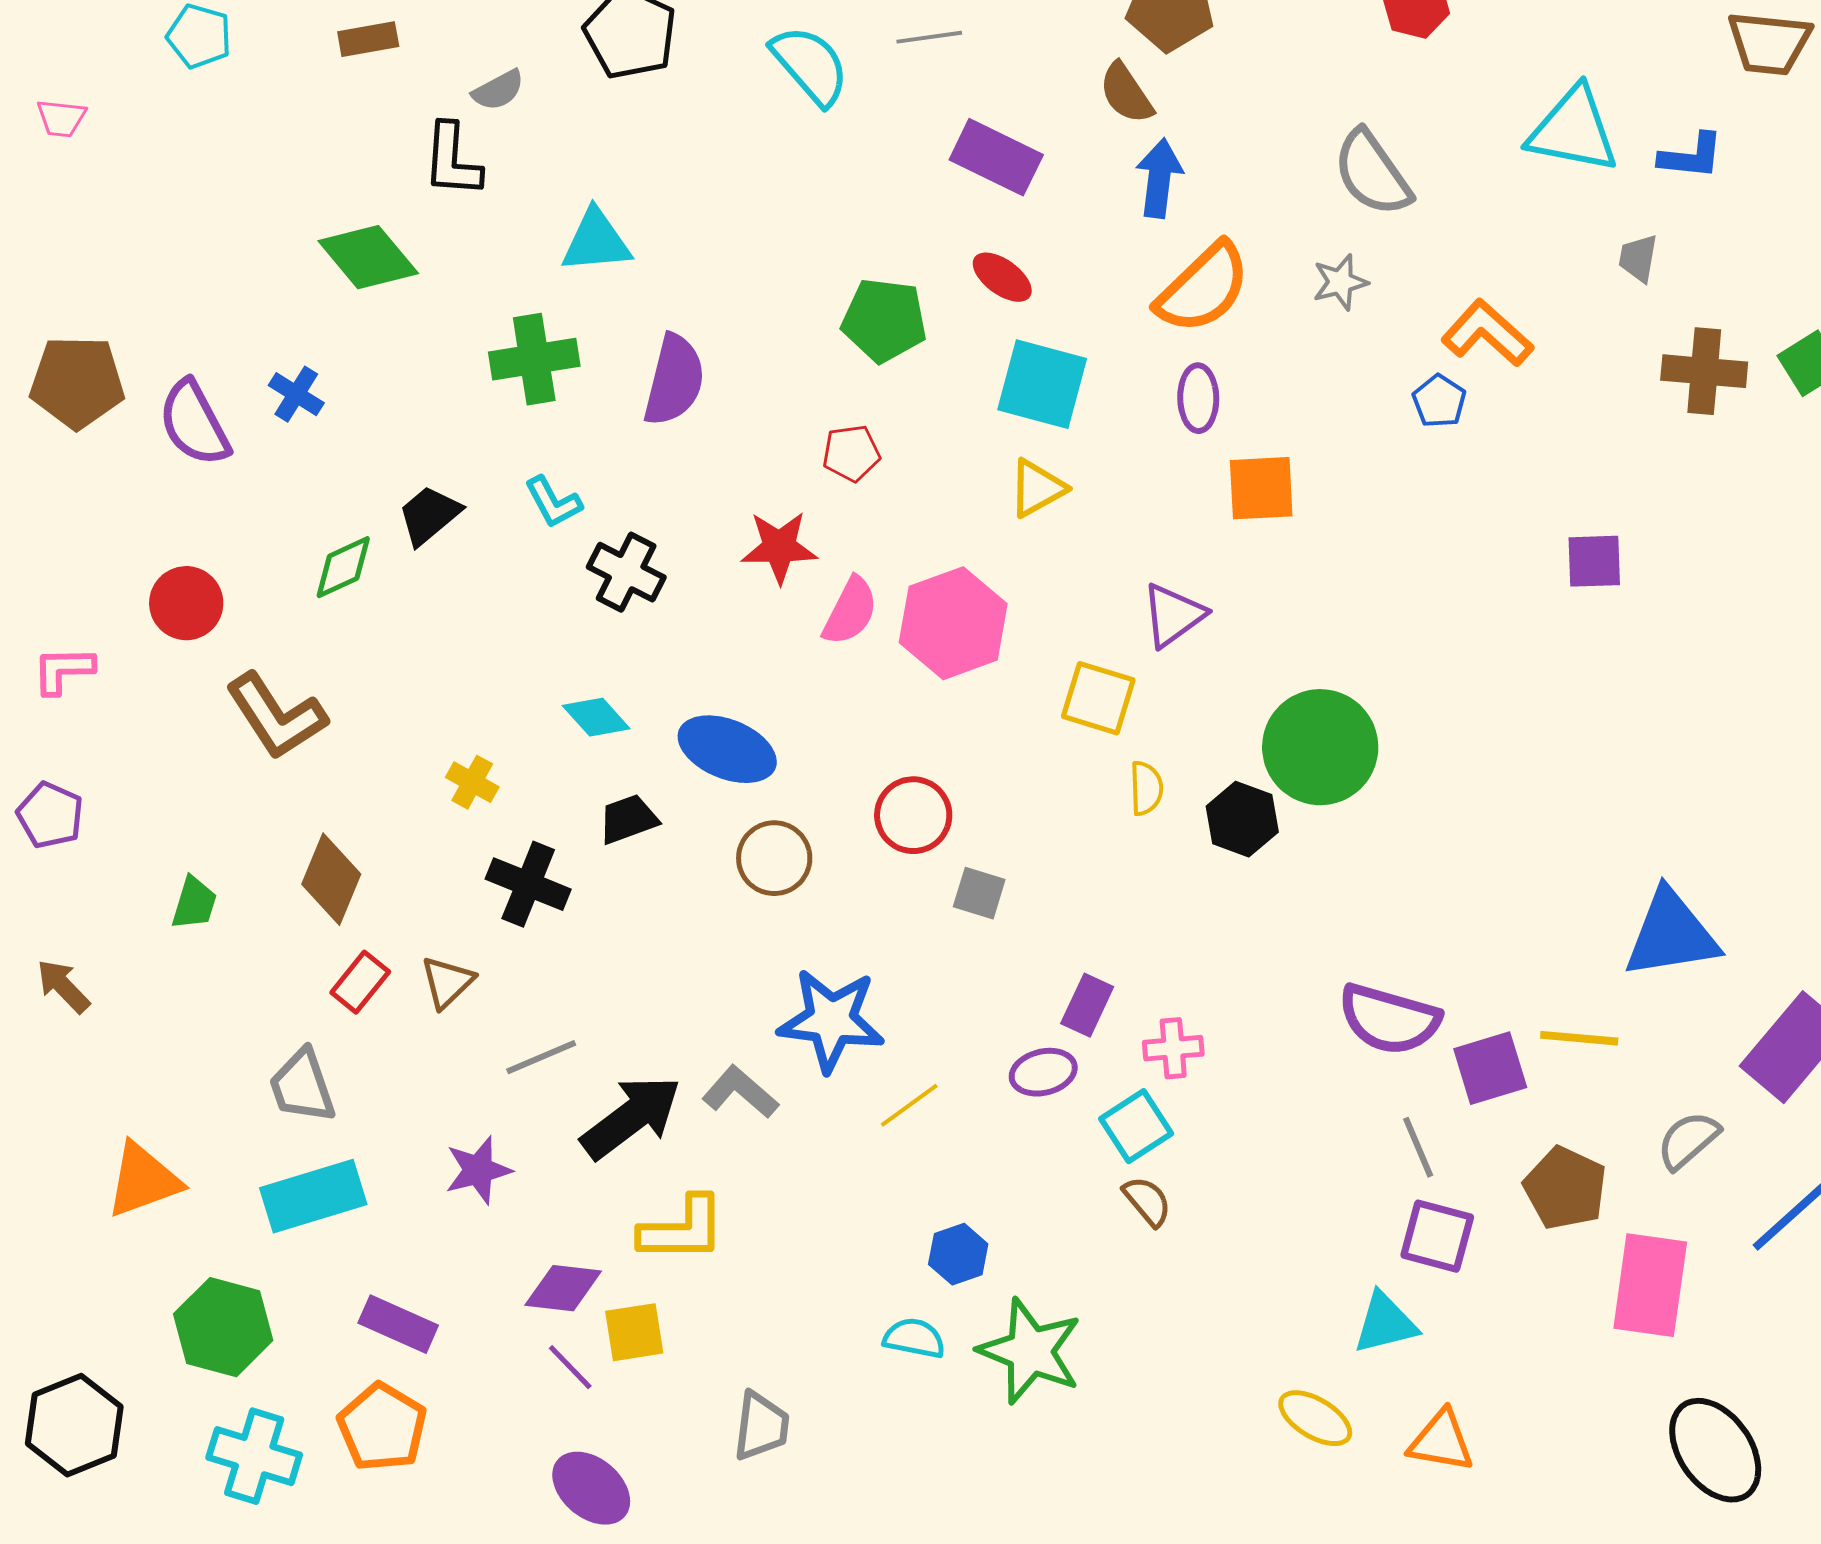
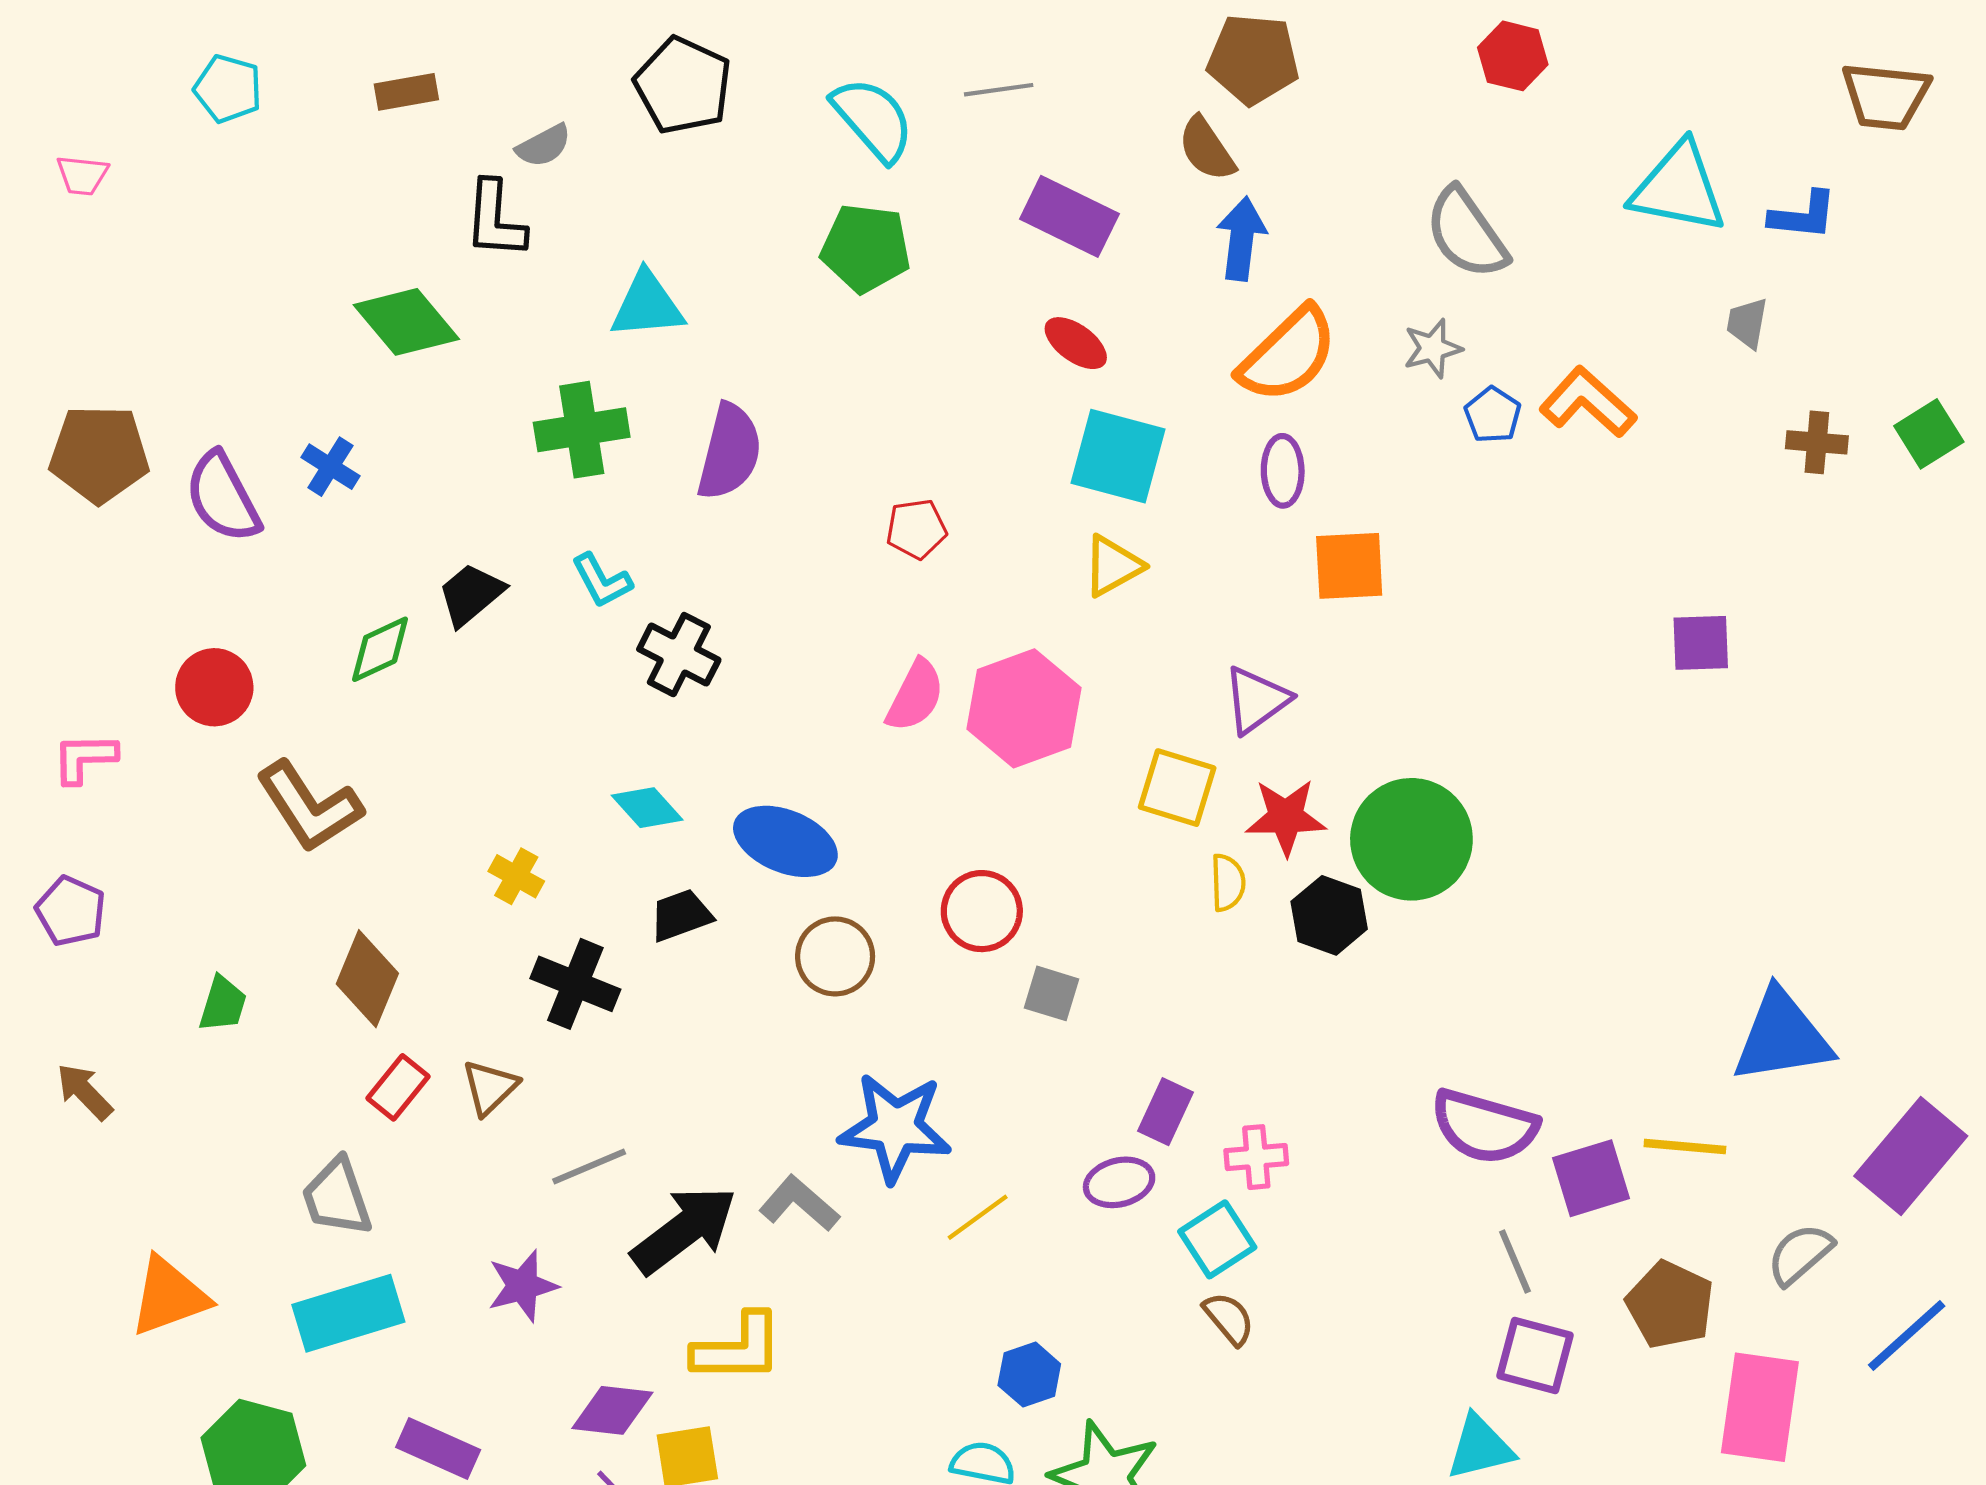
green pentagon: (884, 320) -> (866, 248), moved
brown cross: (1704, 371) -> (1817, 442), size x0.7
blue pentagon: (1439, 401) -> (1493, 415), moved
red star: (779, 547) -> (1286, 817), moved

